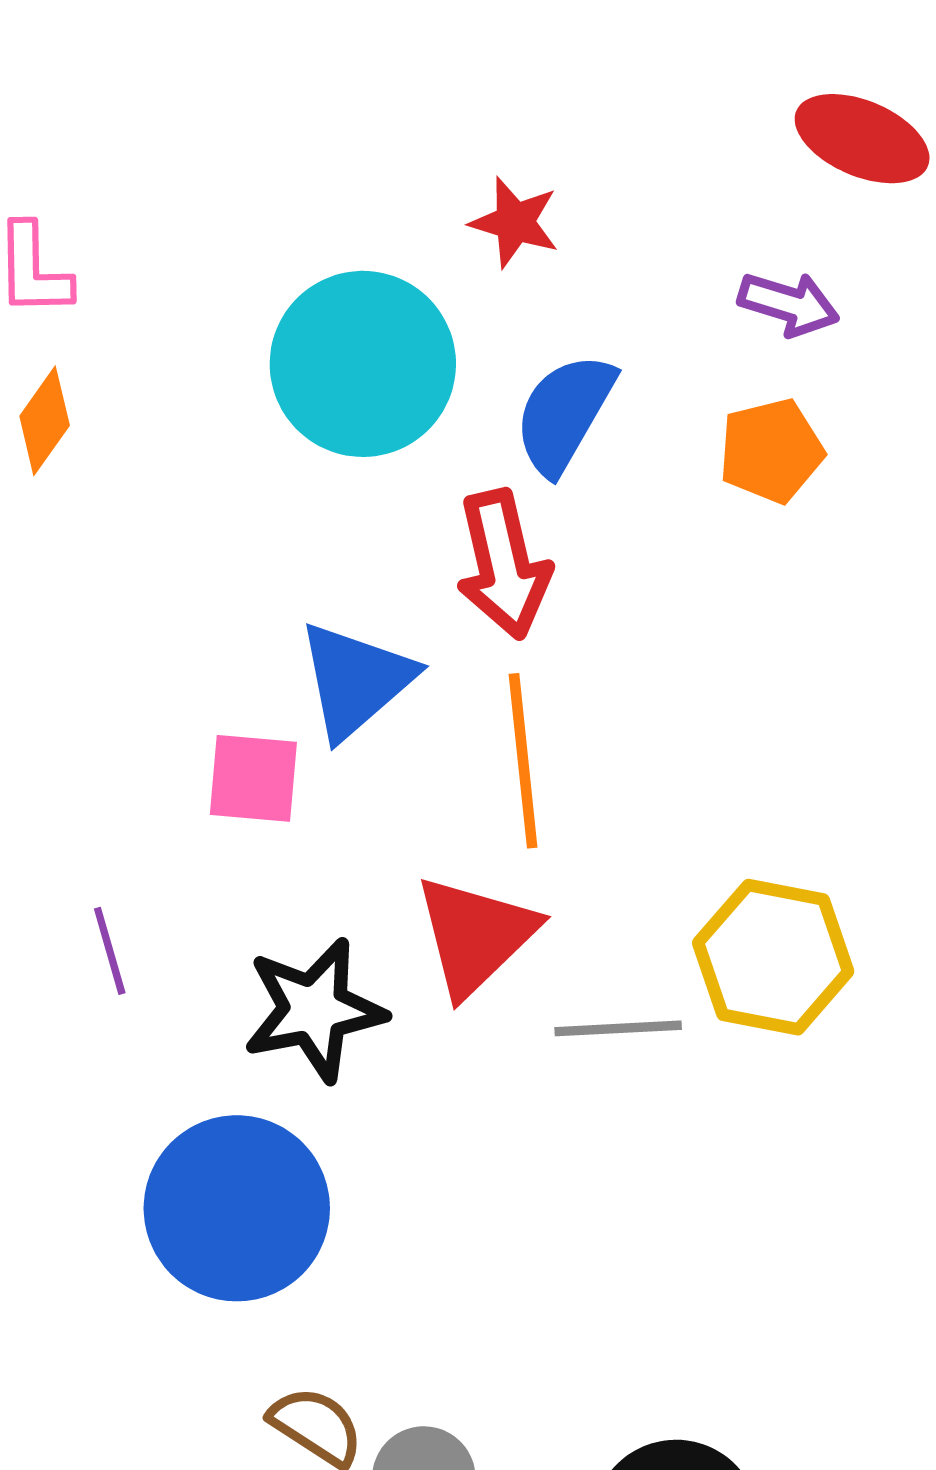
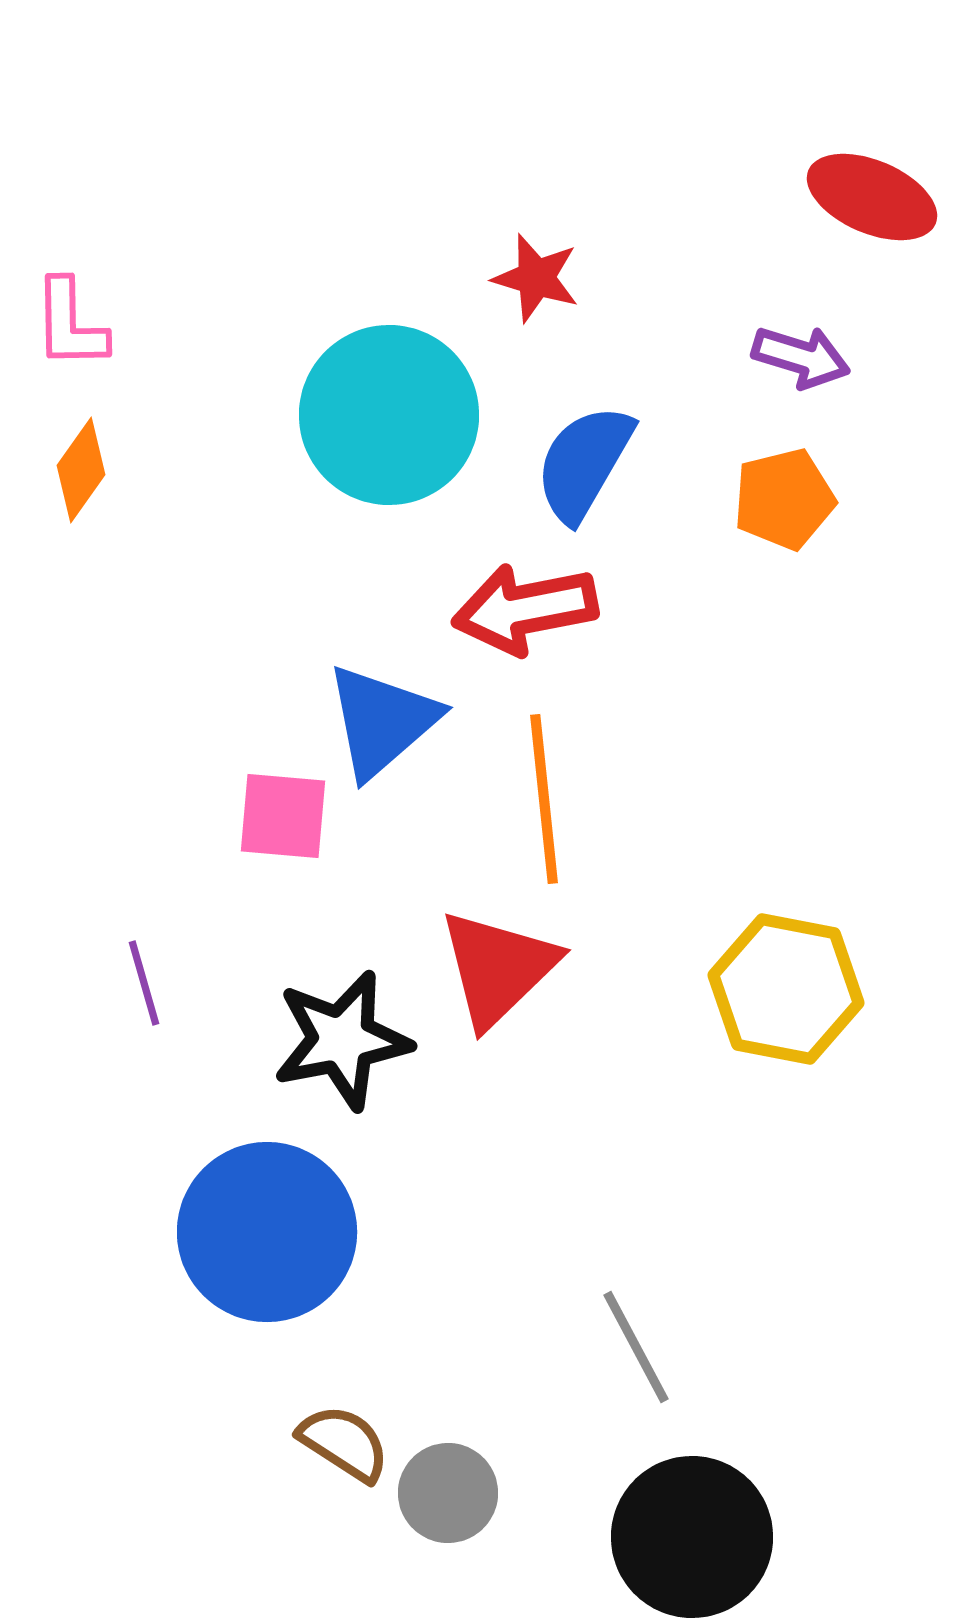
red arrow: (503, 564) -> (525, 609), turned 92
gray line: (618, 1028) -> (636, 1347), moved, turned 65

